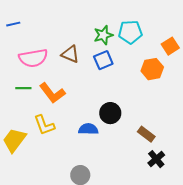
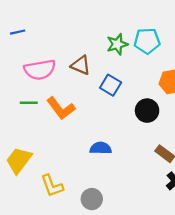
blue square: (103, 60) -> (111, 85), moved, turned -36
black circle: (110, 113) -> (147, 111), moved
yellow L-shape: (44, 125) -> (52, 186), moved

